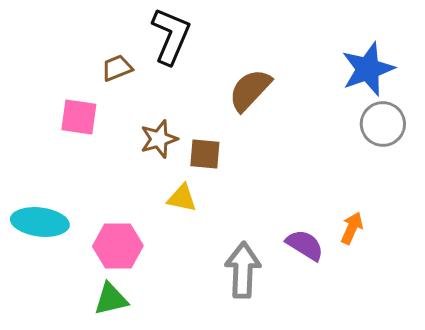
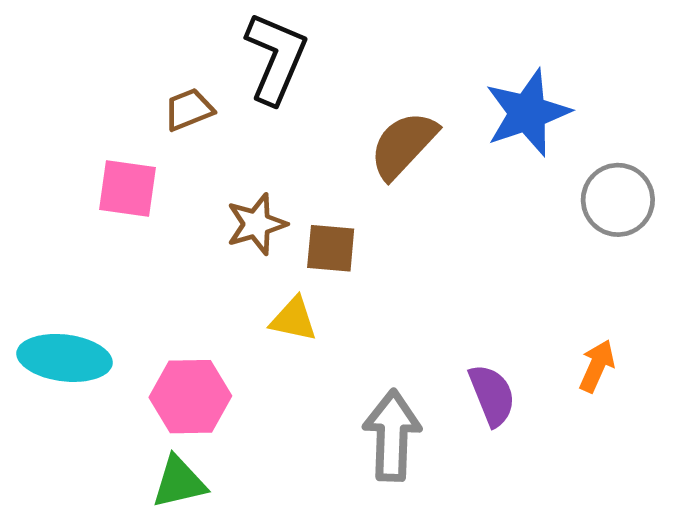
blue star: (368, 69) -> (528, 113), moved
orange arrow: (352, 228) -> (597, 366), moved
purple semicircle: (305, 245) -> (492, 395), turned 36

